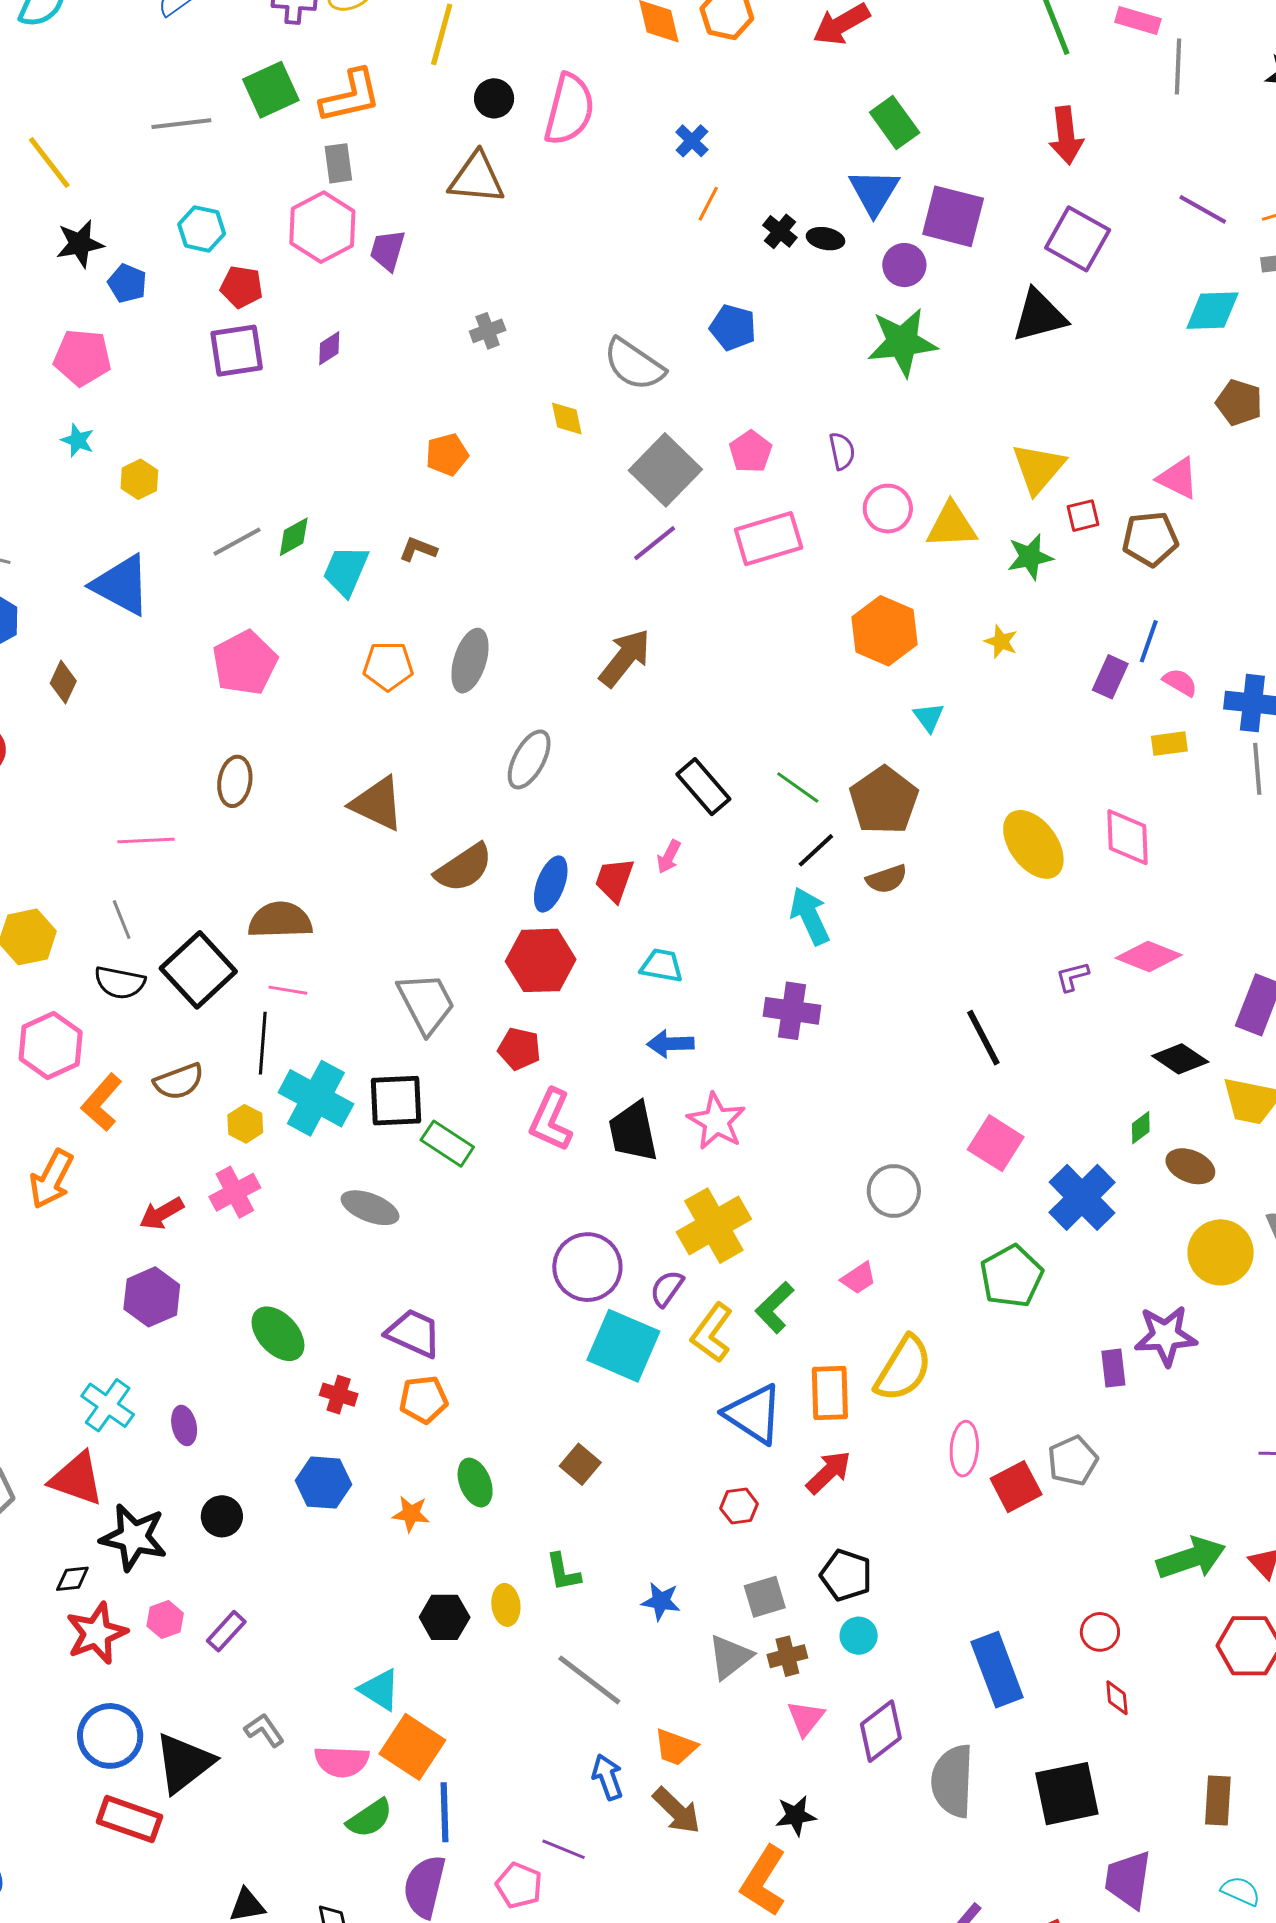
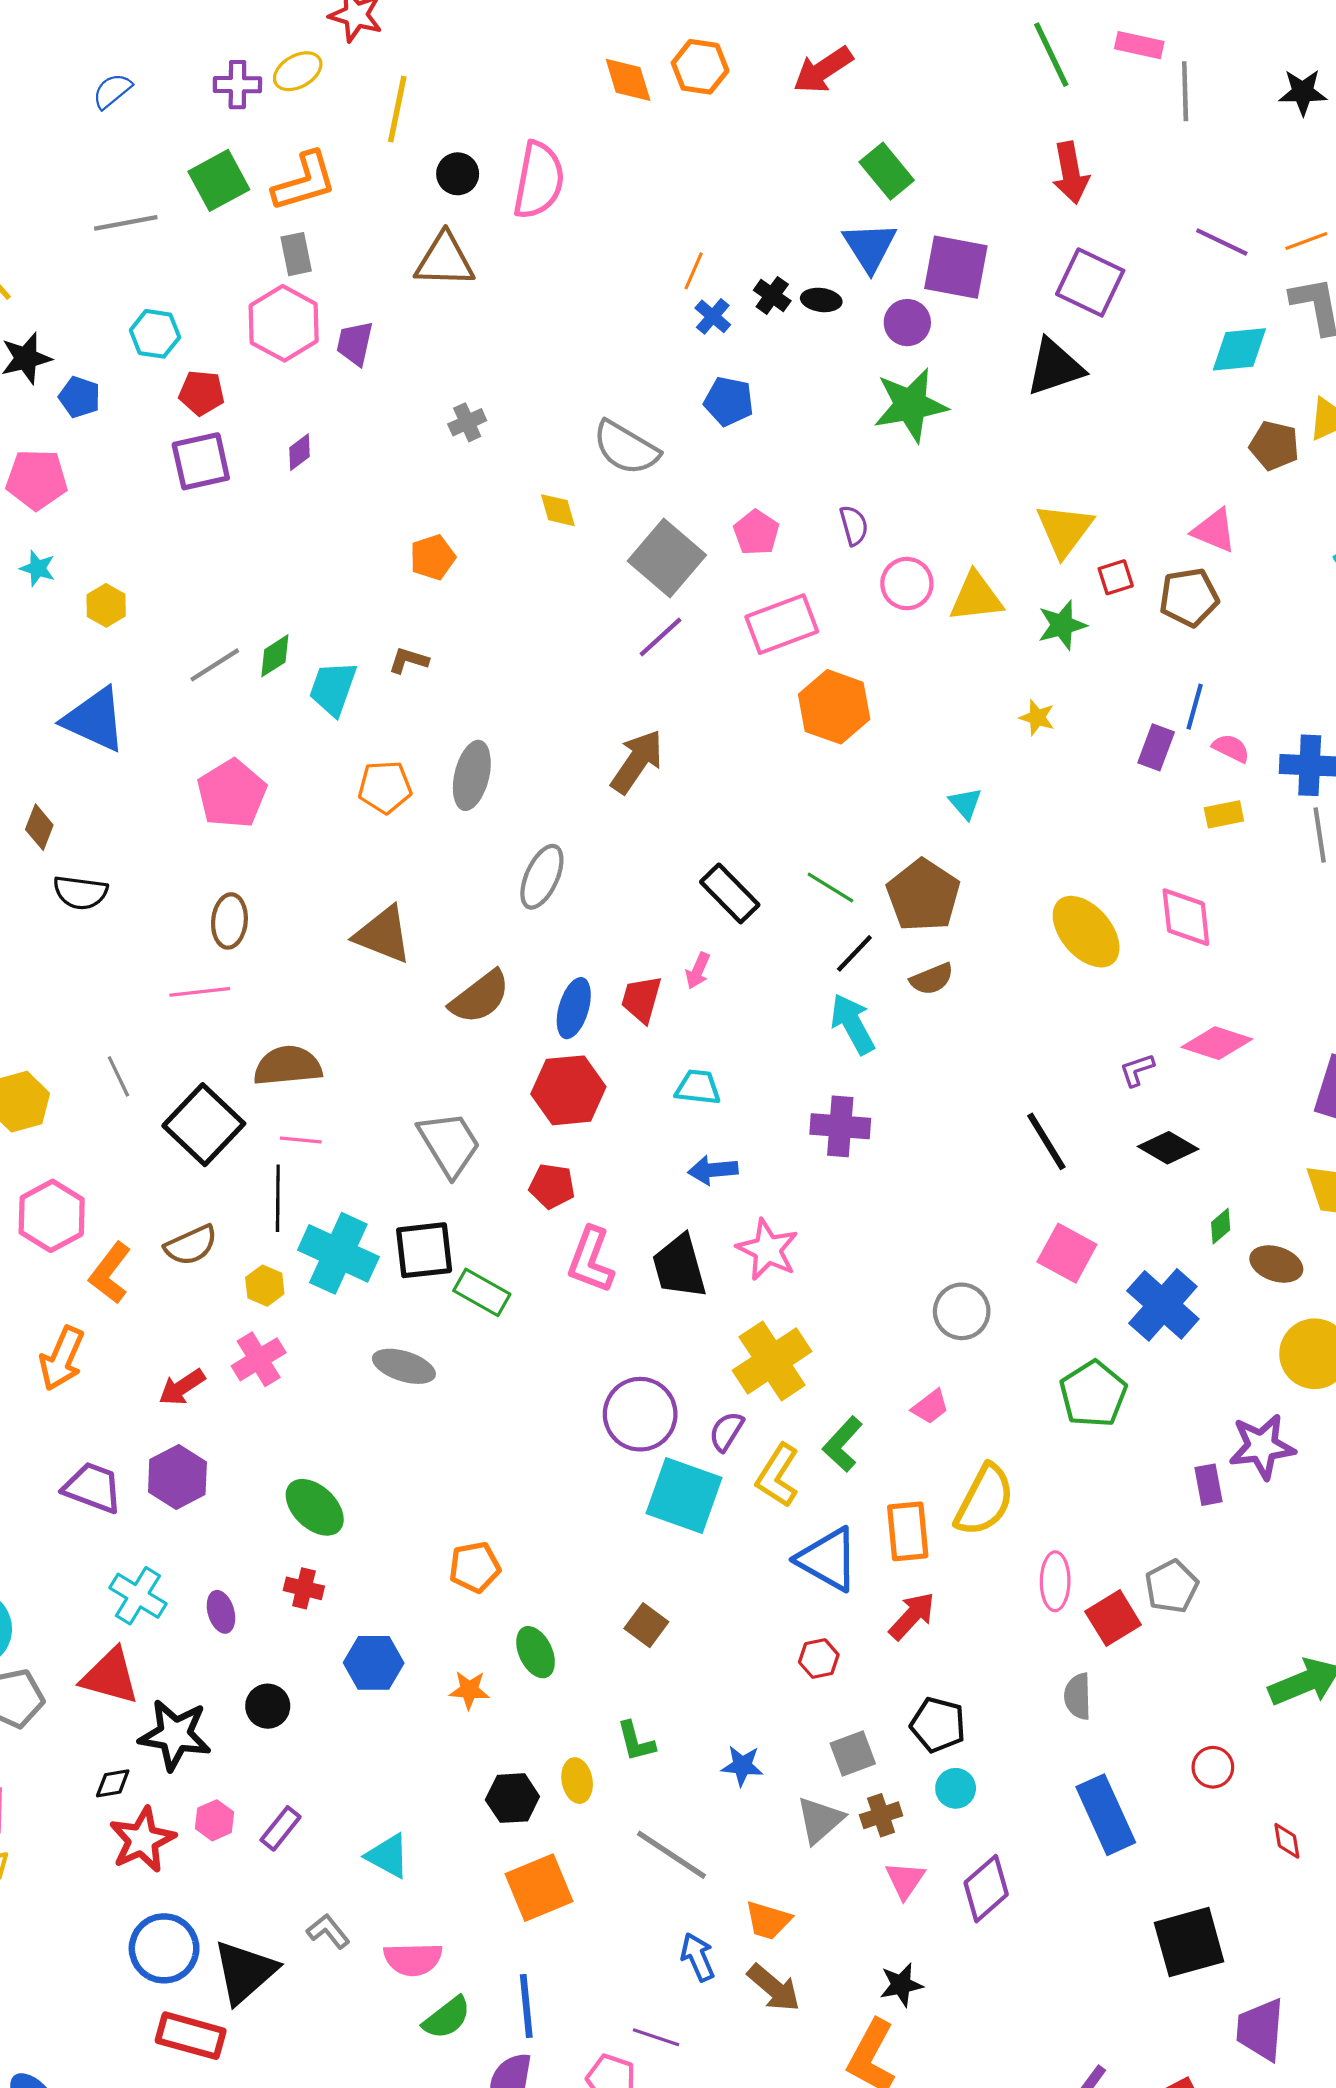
blue cross: (692, 141) -> (713, 316), moved
orange hexagon: (885, 631) -> (834, 707), moved
pink line: (146, 840) -> (200, 992), moved
black semicircle: (120, 983) -> (80, 892), moved
black diamond: (1180, 1059) -> (1168, 1148), moved
purple trapezoid: (414, 1333) -> (93, 1488), moved
red cross: (339, 1395) -> (304, 1588), moved
cyan triangle: (380, 1690) -> (388, 1856), moved
red diamond: (1117, 1698) -> (1287, 1841), moved
orange square: (412, 1747) -> (539, 1888), moved, turned 38
gray semicircle: (953, 1781) -> (1078, 1696), moved, size x0.6

